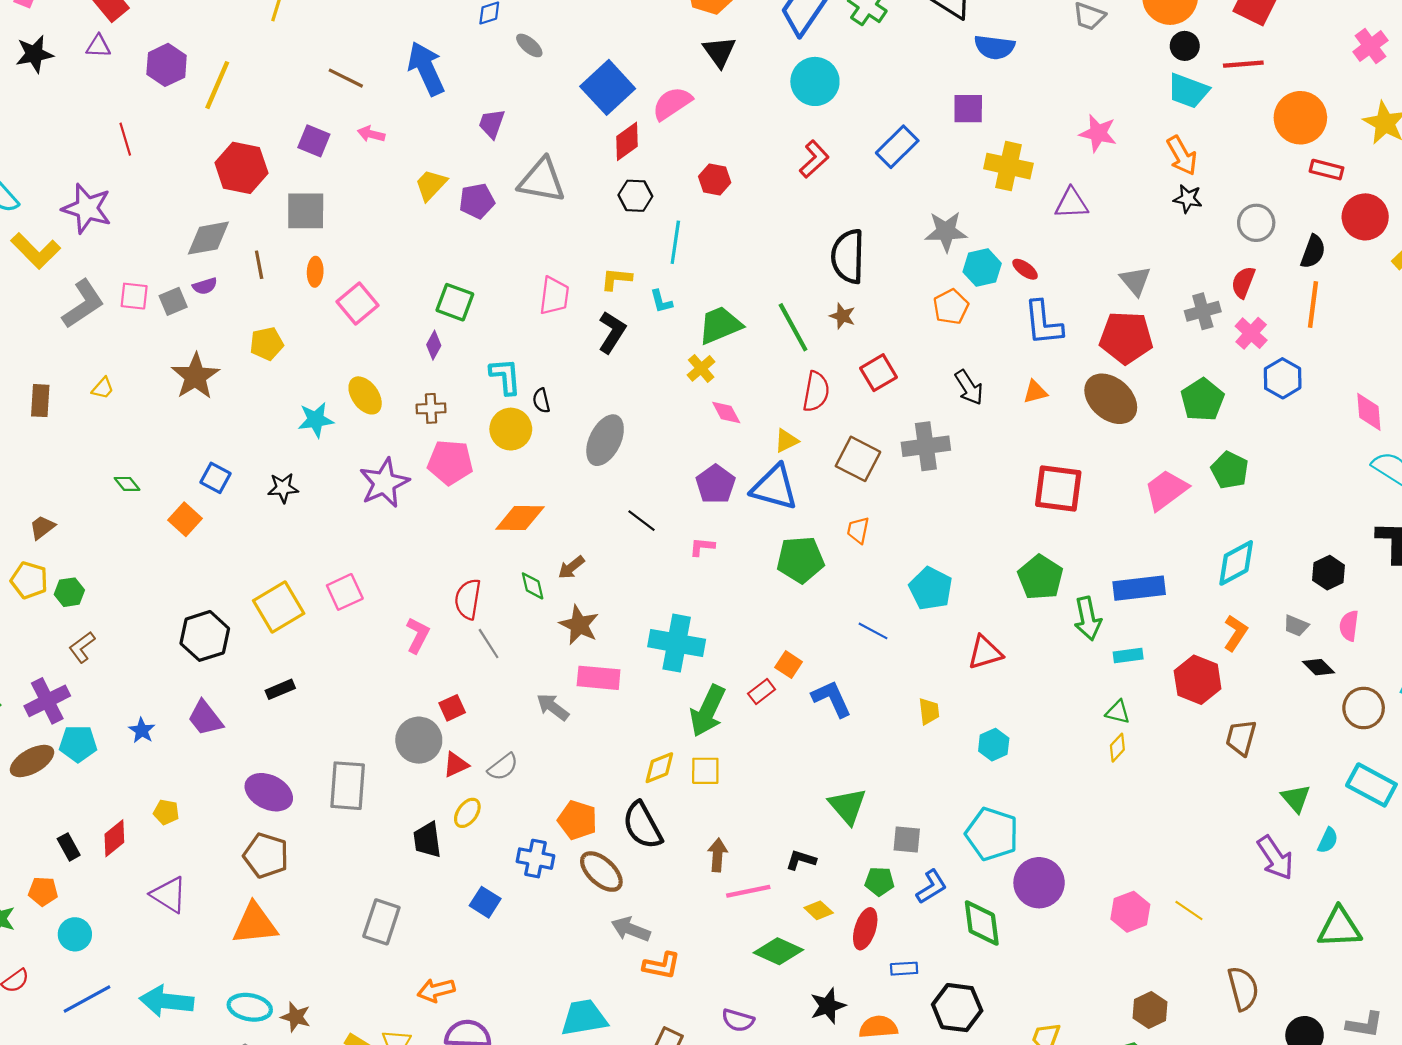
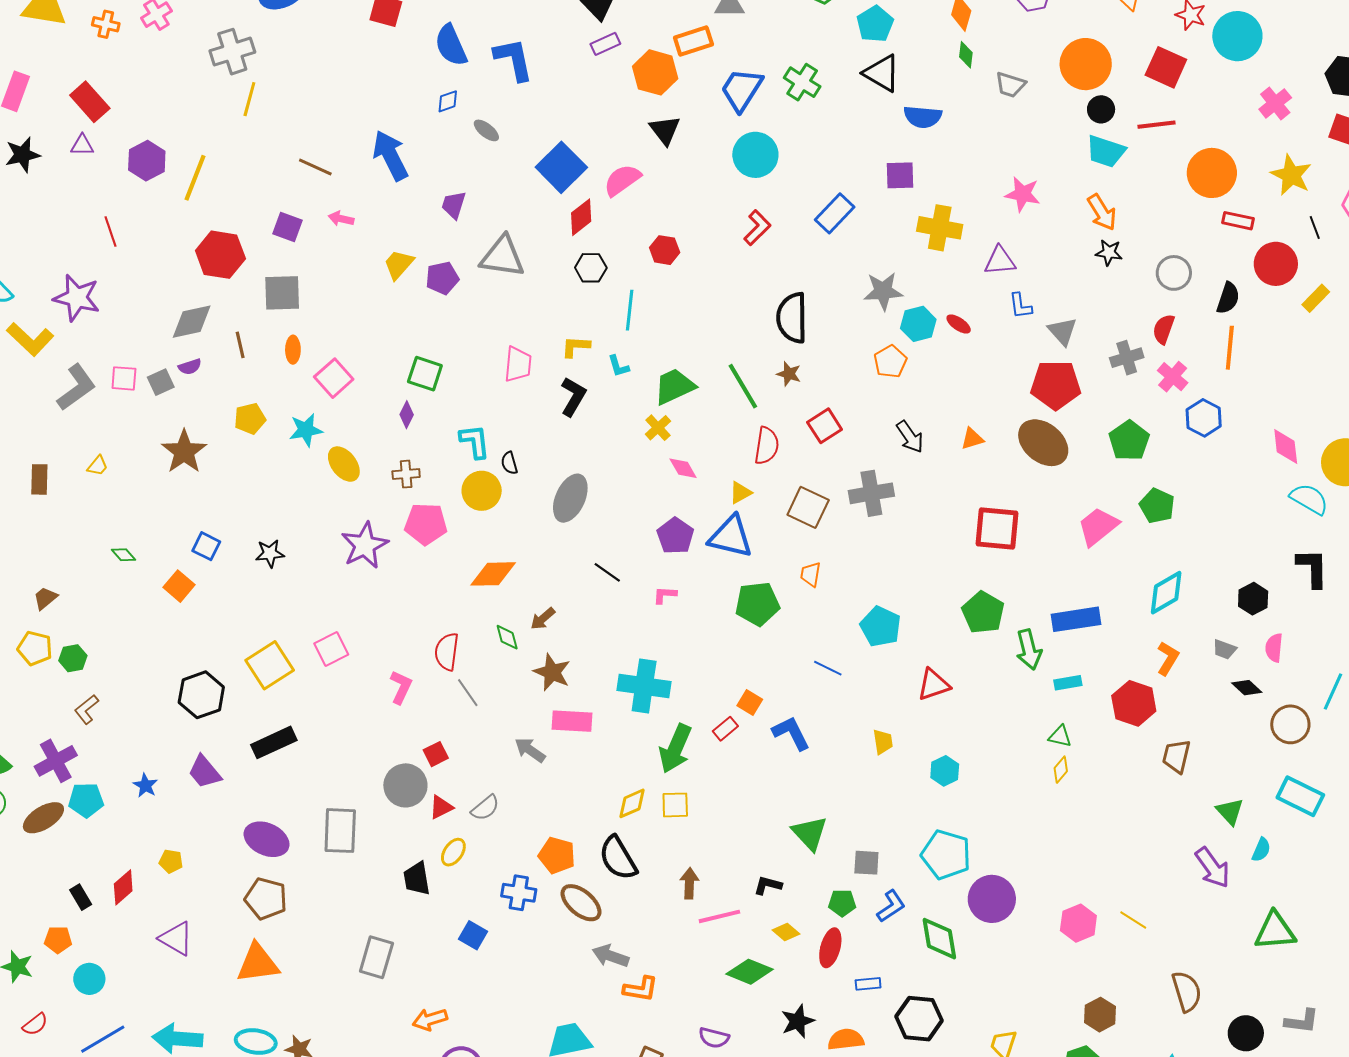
blue L-shape: (1043, 323) -> (1020, 306), moved, size x0.6
cyan star: (316, 420) -> (306, 430), moved
black rectangle: (280, 689) -> (274, 742), size x1.6

